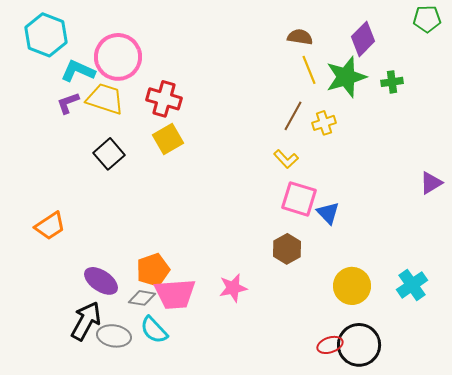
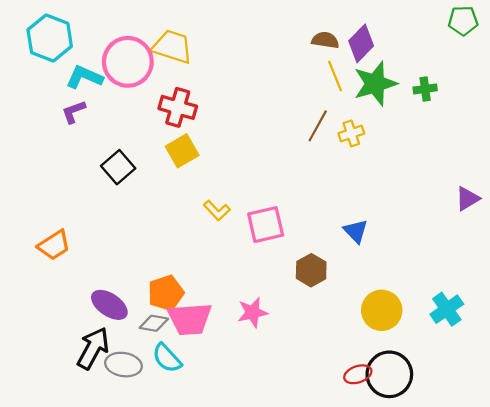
purple diamond: (363, 39) -> (361, 43), moved
yellow trapezoid: (105, 99) -> (172, 47), moved
yellow L-shape: (286, 159) -> (217, 210), moved
pink square: (299, 199) -> (266, 225), moved, turned -30

